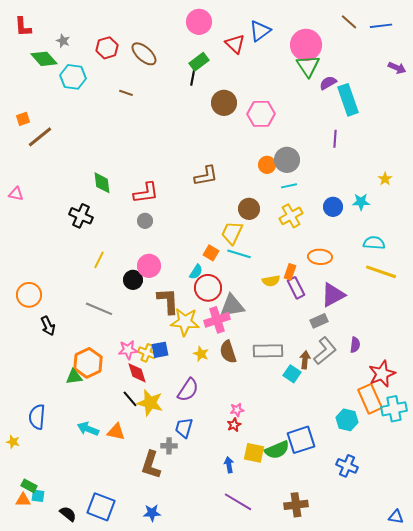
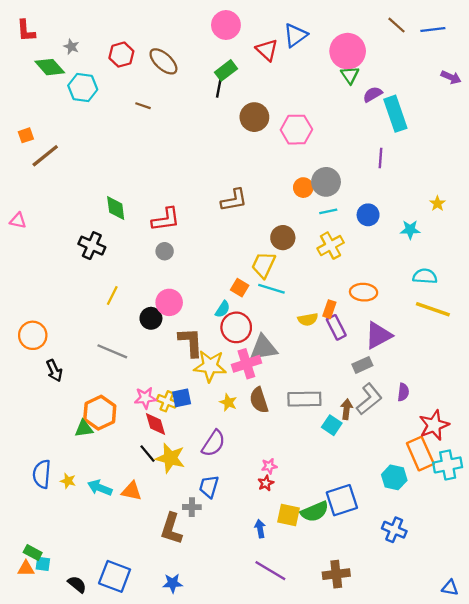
green triangle: (308, 66) -> (350, 75), size x0.7
blue circle: (333, 207) -> (368, 215), moved
yellow star: (13, 442) -> (68, 481), moved

